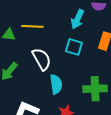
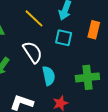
yellow line: (32, 26) -> (34, 18), moved, turned 45

